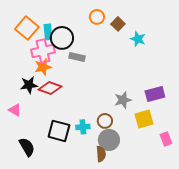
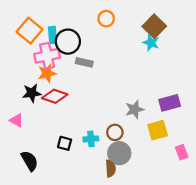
brown square: (118, 24) -> (154, 26), moved, size x1.5
black square: (59, 131) -> (65, 143), size x0.6

